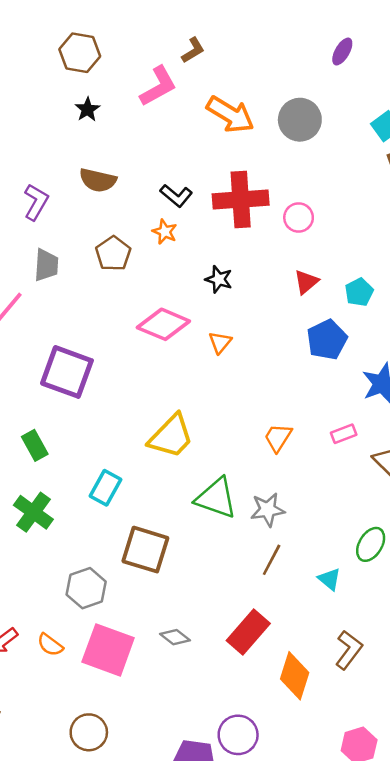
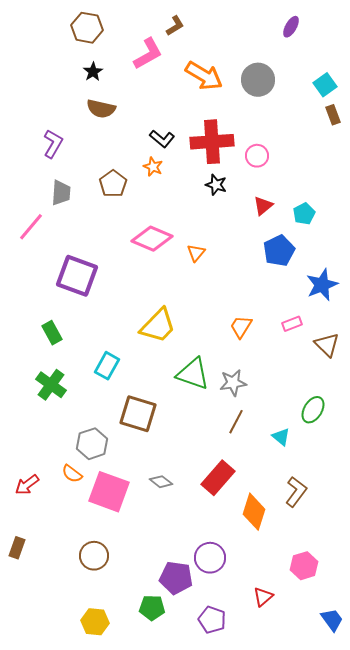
brown semicircle: (98, 180) -> (101, 109), moved
black star: (219, 279) -> (216, 185), moved
orange semicircle: (50, 645) -> (72, 474), moved

